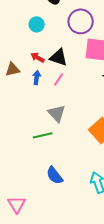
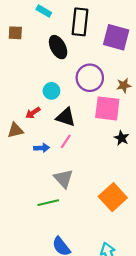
cyan circle: (37, 24) -> (51, 91), moved
red arrow: (38, 57) -> (33, 113), moved, turned -64
blue arrow: (37, 77) -> (42, 148), moved, turned 80

